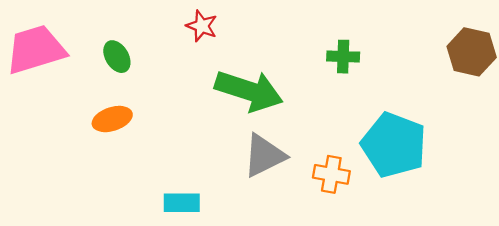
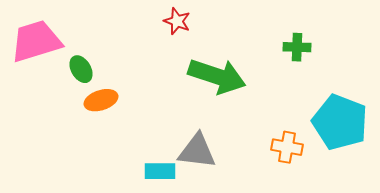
green ellipse: (117, 57) -> (81, 69), moved
gray triangle: (264, 156) -> (197, 151), moved, turned 33

